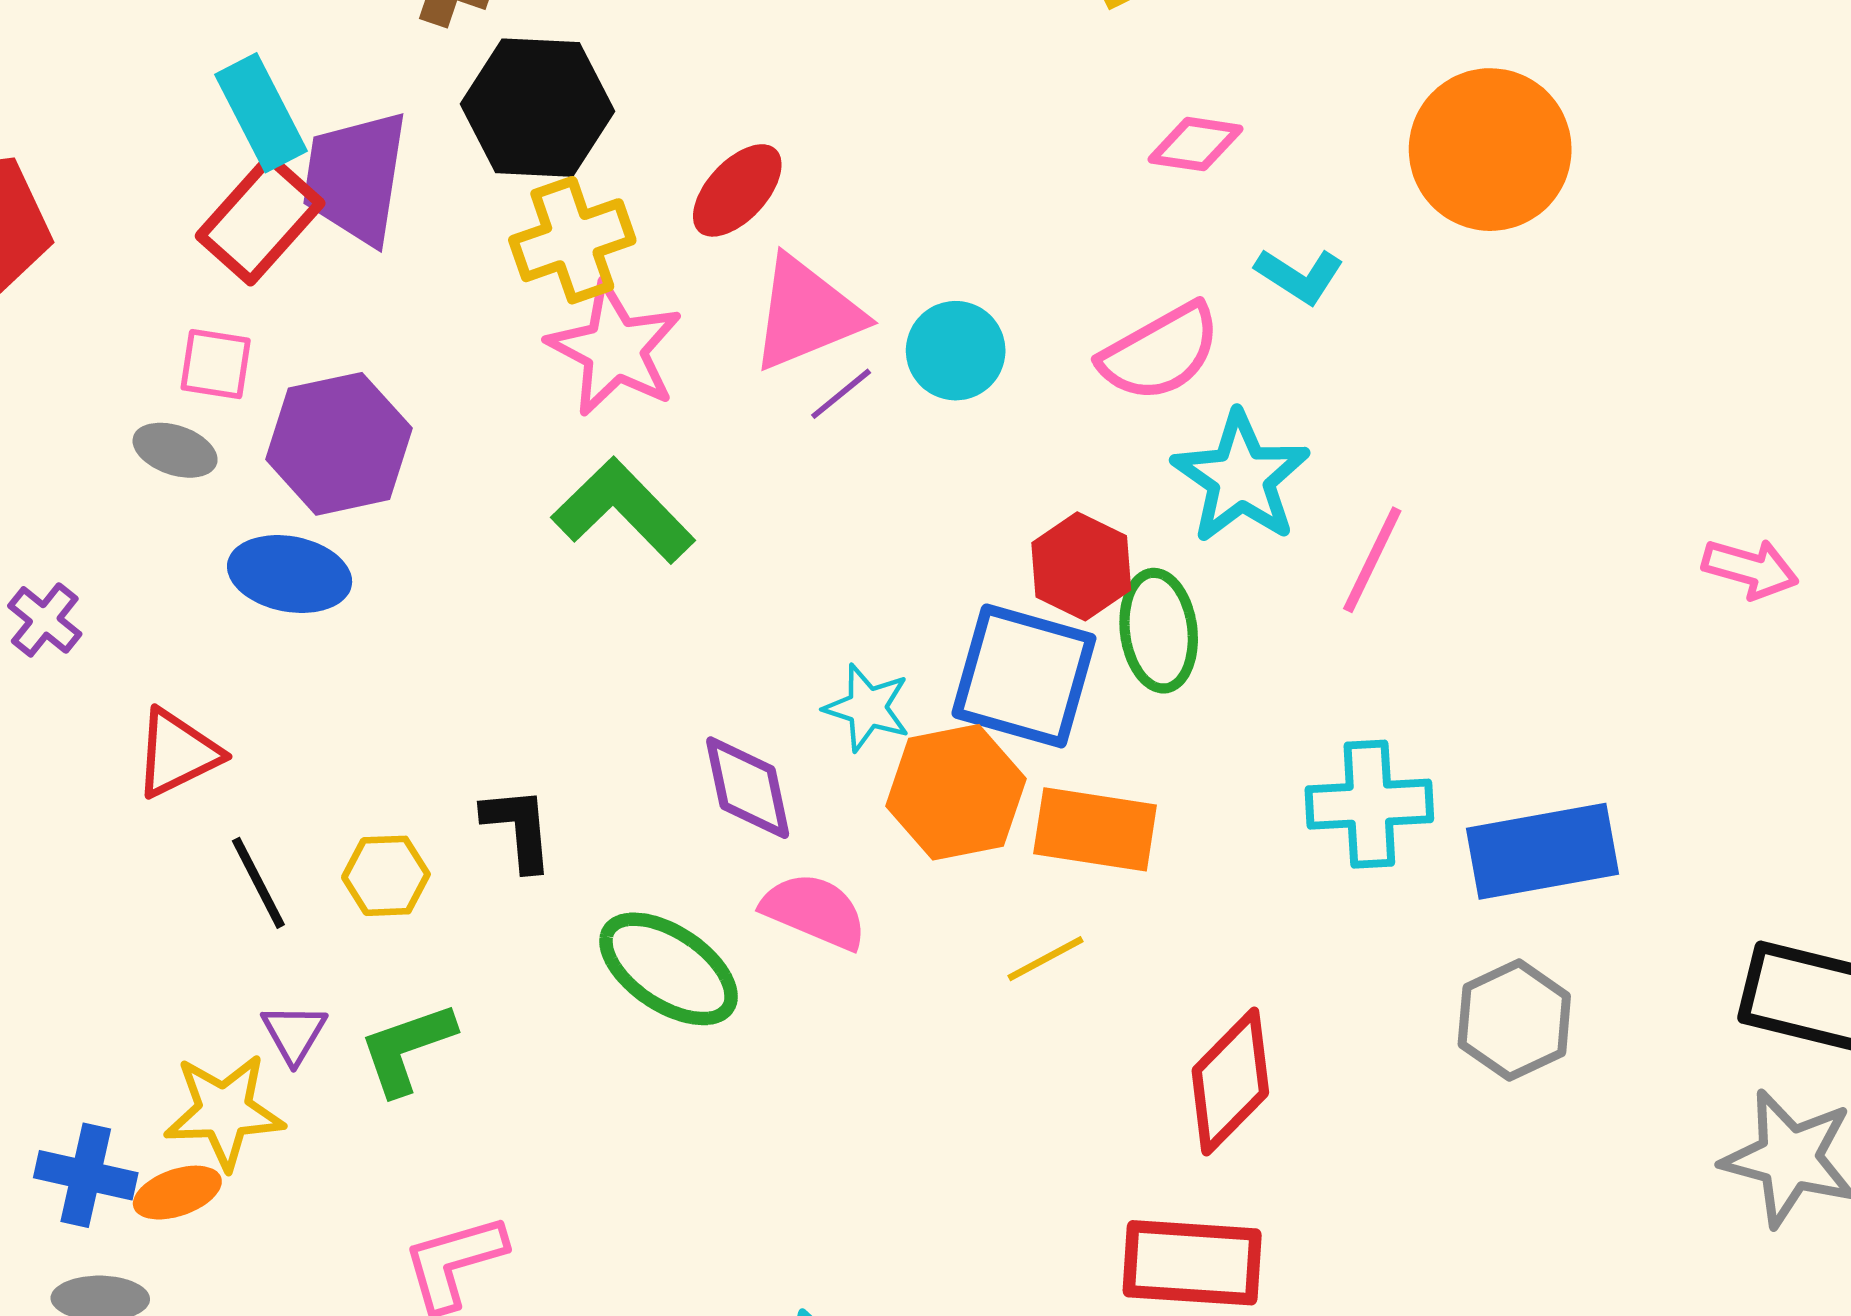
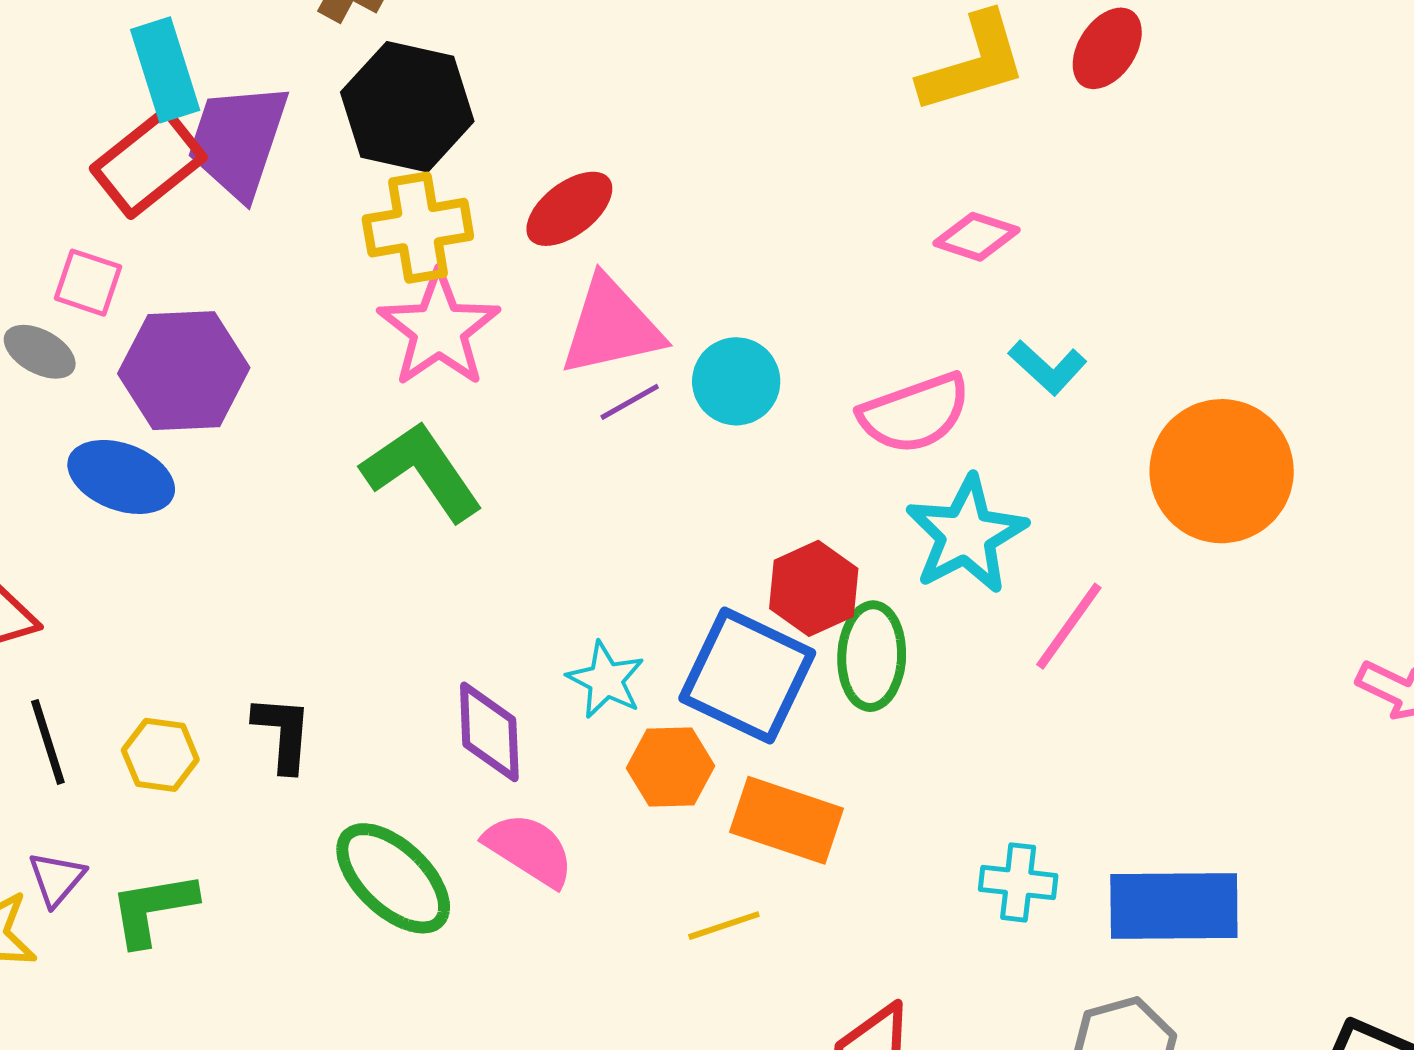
orange circle: (1490, 150) -> (1222, 471), moved
orange hexagon: (956, 792) -> (670, 767), size x0.7
cyan cross: (1369, 804) -> (1018, 882), moved, size x0.7

